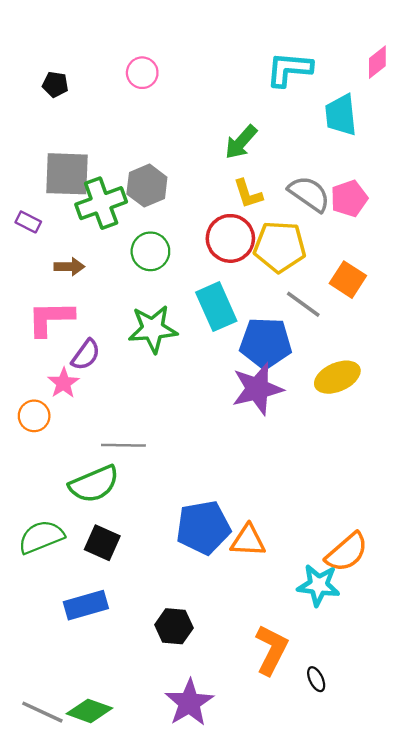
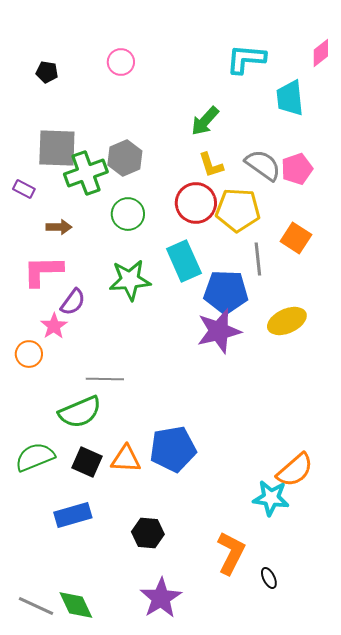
gray line: (303, 304) -> (258, 259), turned 48
orange triangle: (248, 540) -> (126, 459), moved
green diamond: (89, 711) -> (76, 605), turned 45

